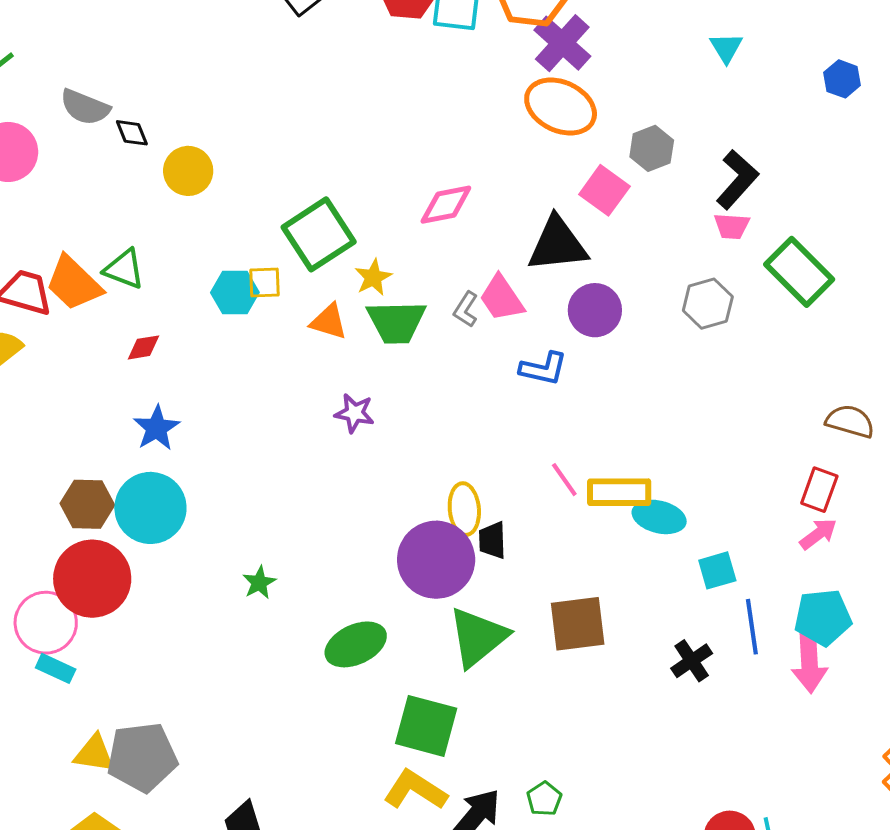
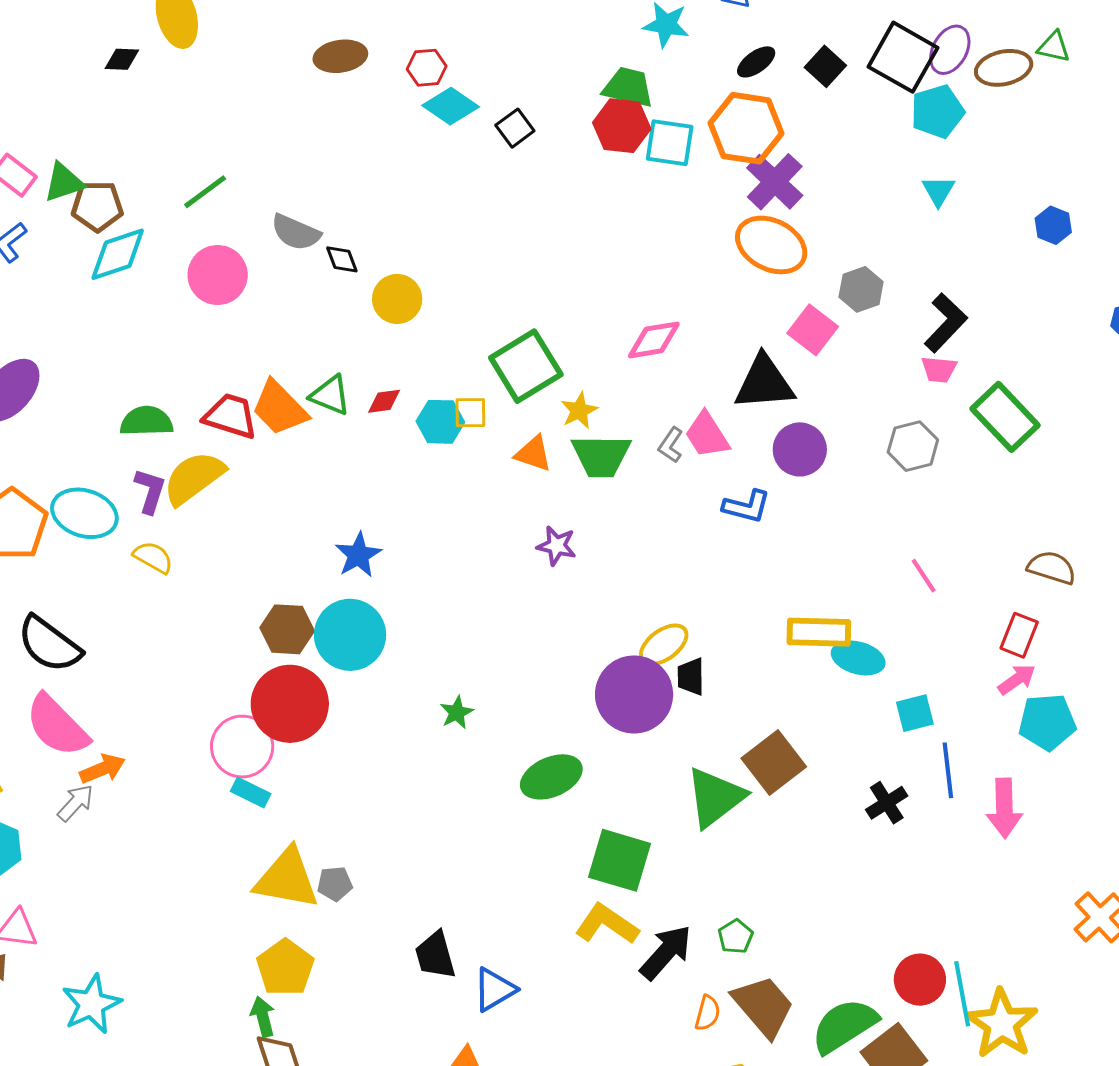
red diamond: (143, 347) -> (384, 401), moved
pink line: (564, 480) -> (924, 576), moved
yellow ellipse: (464, 509) -> (664, 645), turned 57
cyan pentagon: (823, 617) -> (1047, 722), moved
brown square: (578, 624) -> (774, 762), turned -32
green triangle: (478, 637) -> (715, 797), moved
yellow triangle: (94, 754) -> (287, 879), size x1.6
gray pentagon: (142, 757) -> (335, 884), size x0.5

